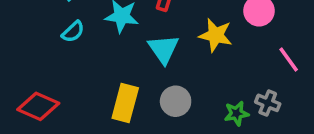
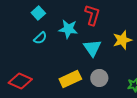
yellow star: (216, 35) -> (122, 40), turned -30
yellow rectangle: (125, 103) -> (70, 79), turned 50

